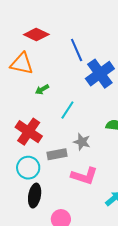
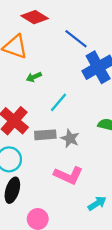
blue line: (77, 50) -> (76, 39), turned -35
gray rectangle: (57, 154) -> (45, 135), moved

